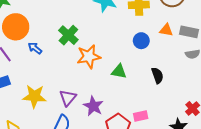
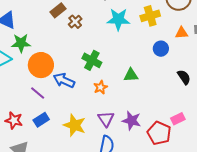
blue arrow: (35, 48) -> (64, 80), size x1.5
orange star: (89, 57) -> (101, 87), moved, size x0.6
green triangle: (119, 71) -> (131, 75), moved
yellow star: (34, 96) -> (75, 125), turned 30

